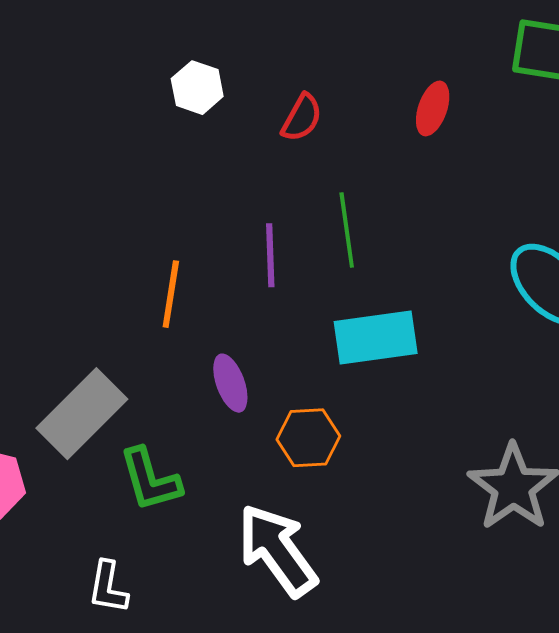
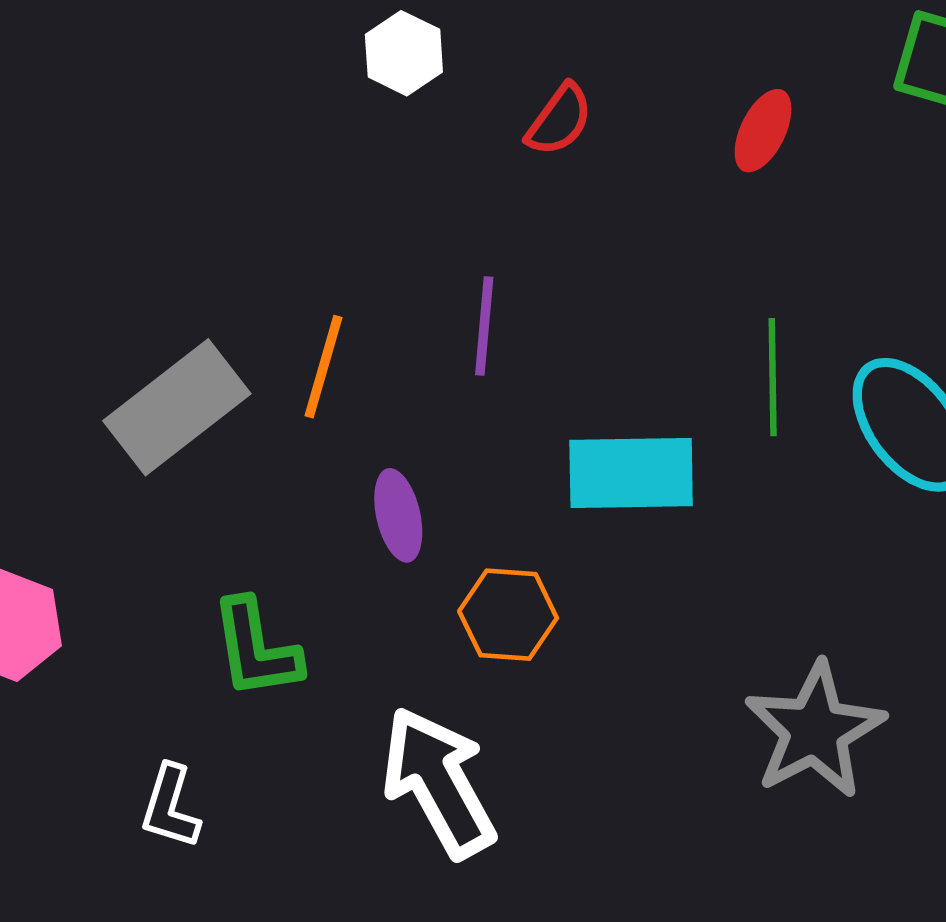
green line: (347, 230) -> (773, 377), moved
gray rectangle: (82, 414) -> (177, 407), moved

